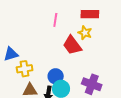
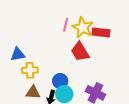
red rectangle: (90, 14) -> (101, 32), moved
yellow star: (85, 33) -> (83, 28), moved, size x1.5

